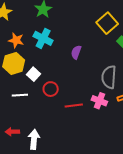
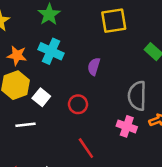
yellow square: (107, 23) -> (114, 21), moved, turned 35
red circle: (51, 89) -> (78, 104), moved
red line: (74, 106) -> (86, 148), moved, turned 66

